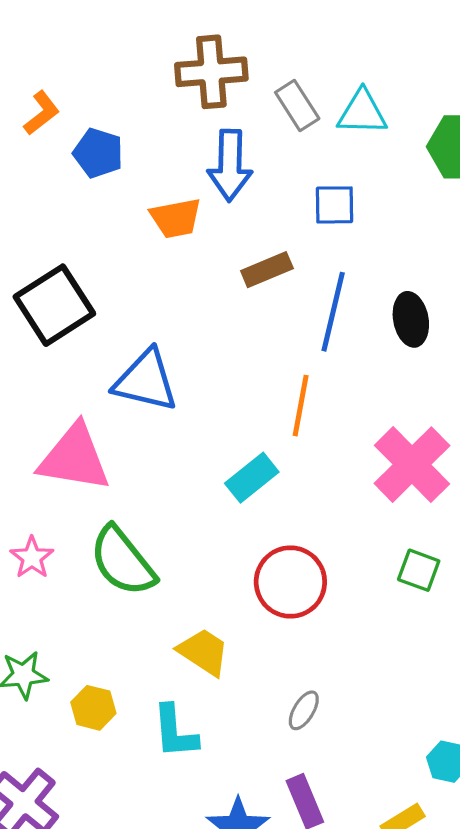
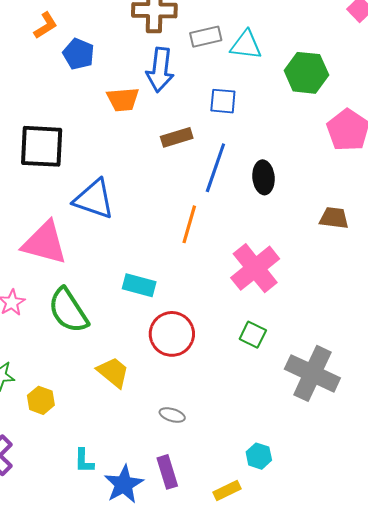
gray rectangle: (297, 105) -> (206, 37), turned -76
black square: (54, 305) -> (42, 146), turned 30
cyan rectangle: (252, 478) -> (139, 285), moved, turned 48
gray ellipse: (304, 710) -> (172, 415), turned 70
cyan L-shape: (175, 732) -> (84, 461), moved, size x0.7

